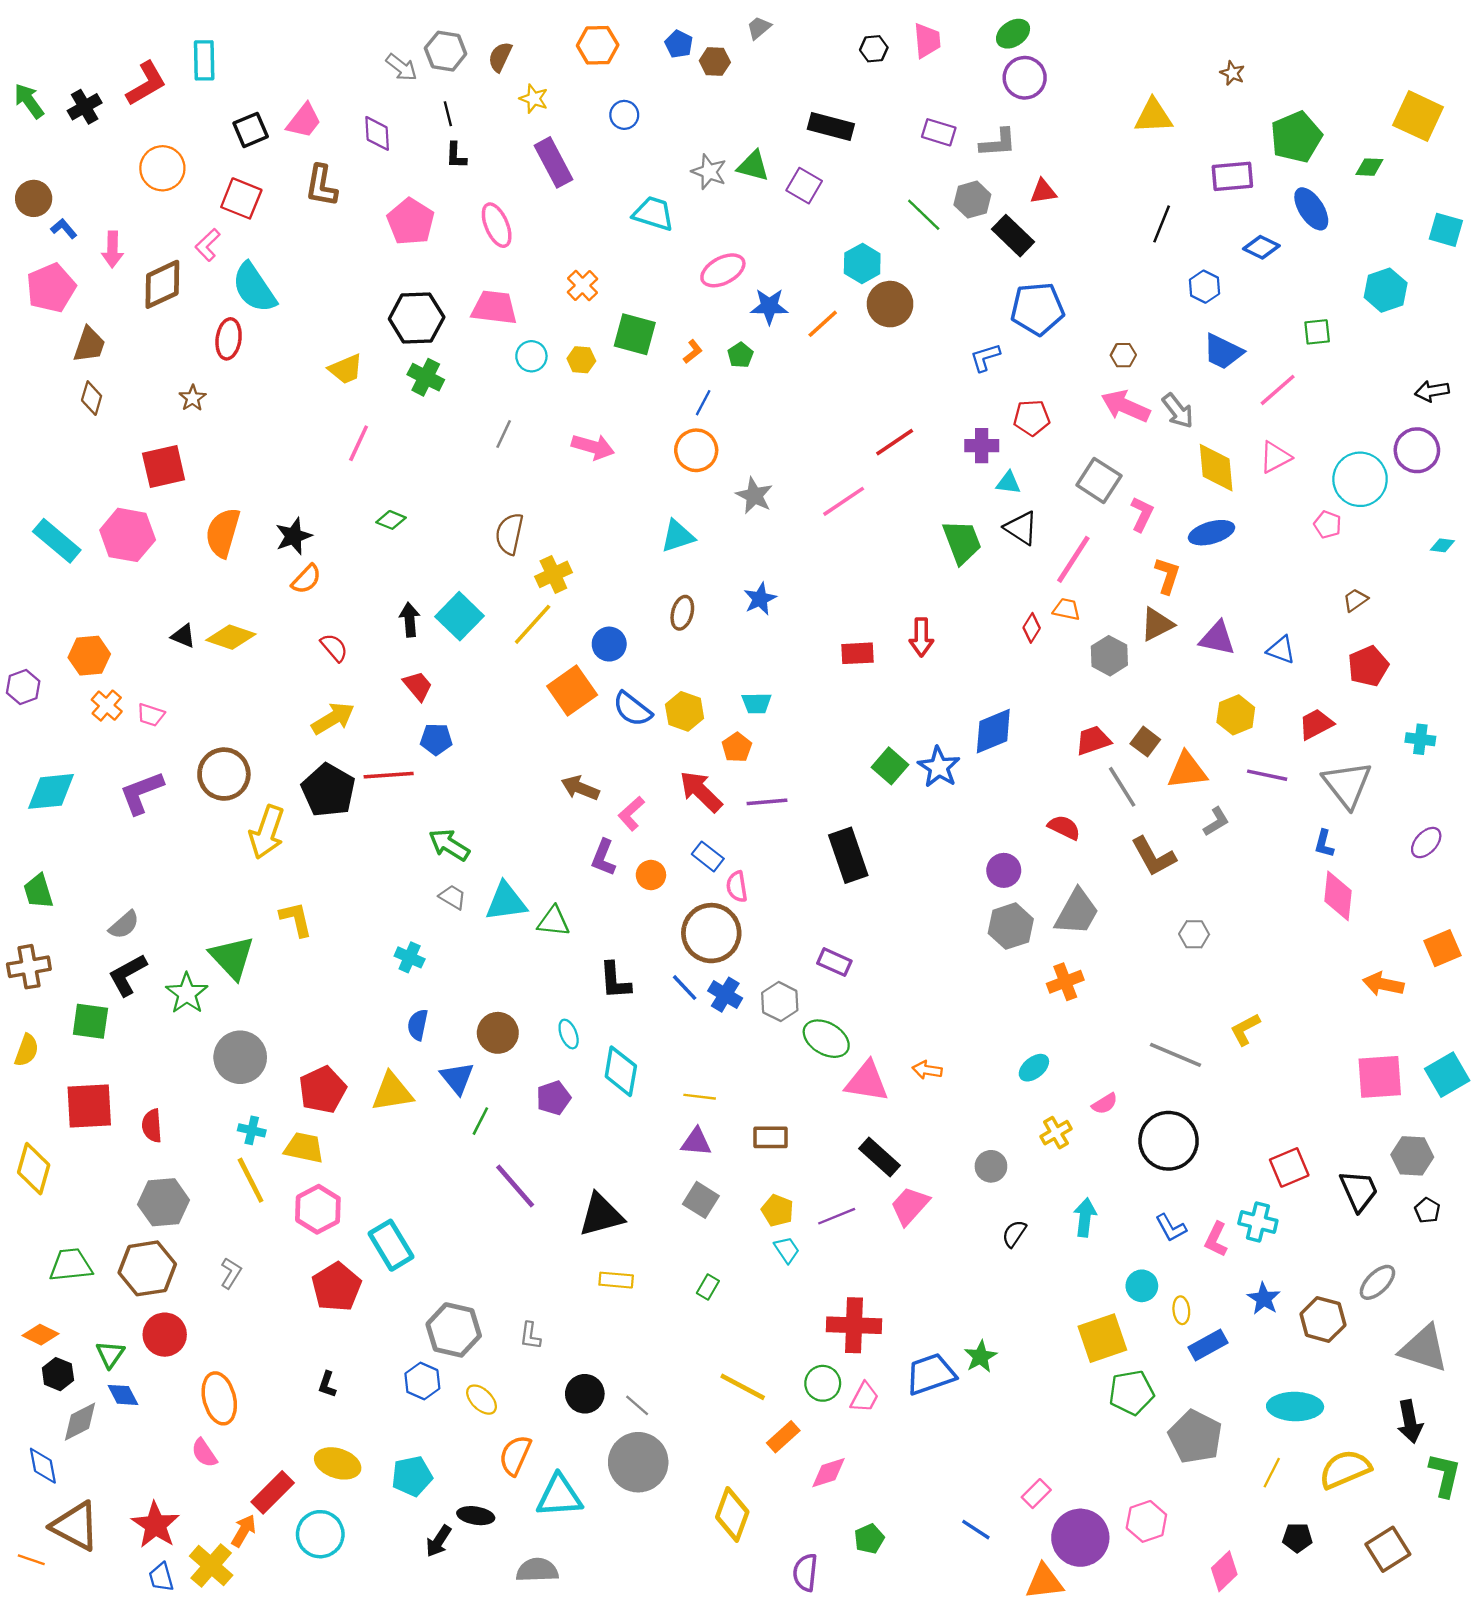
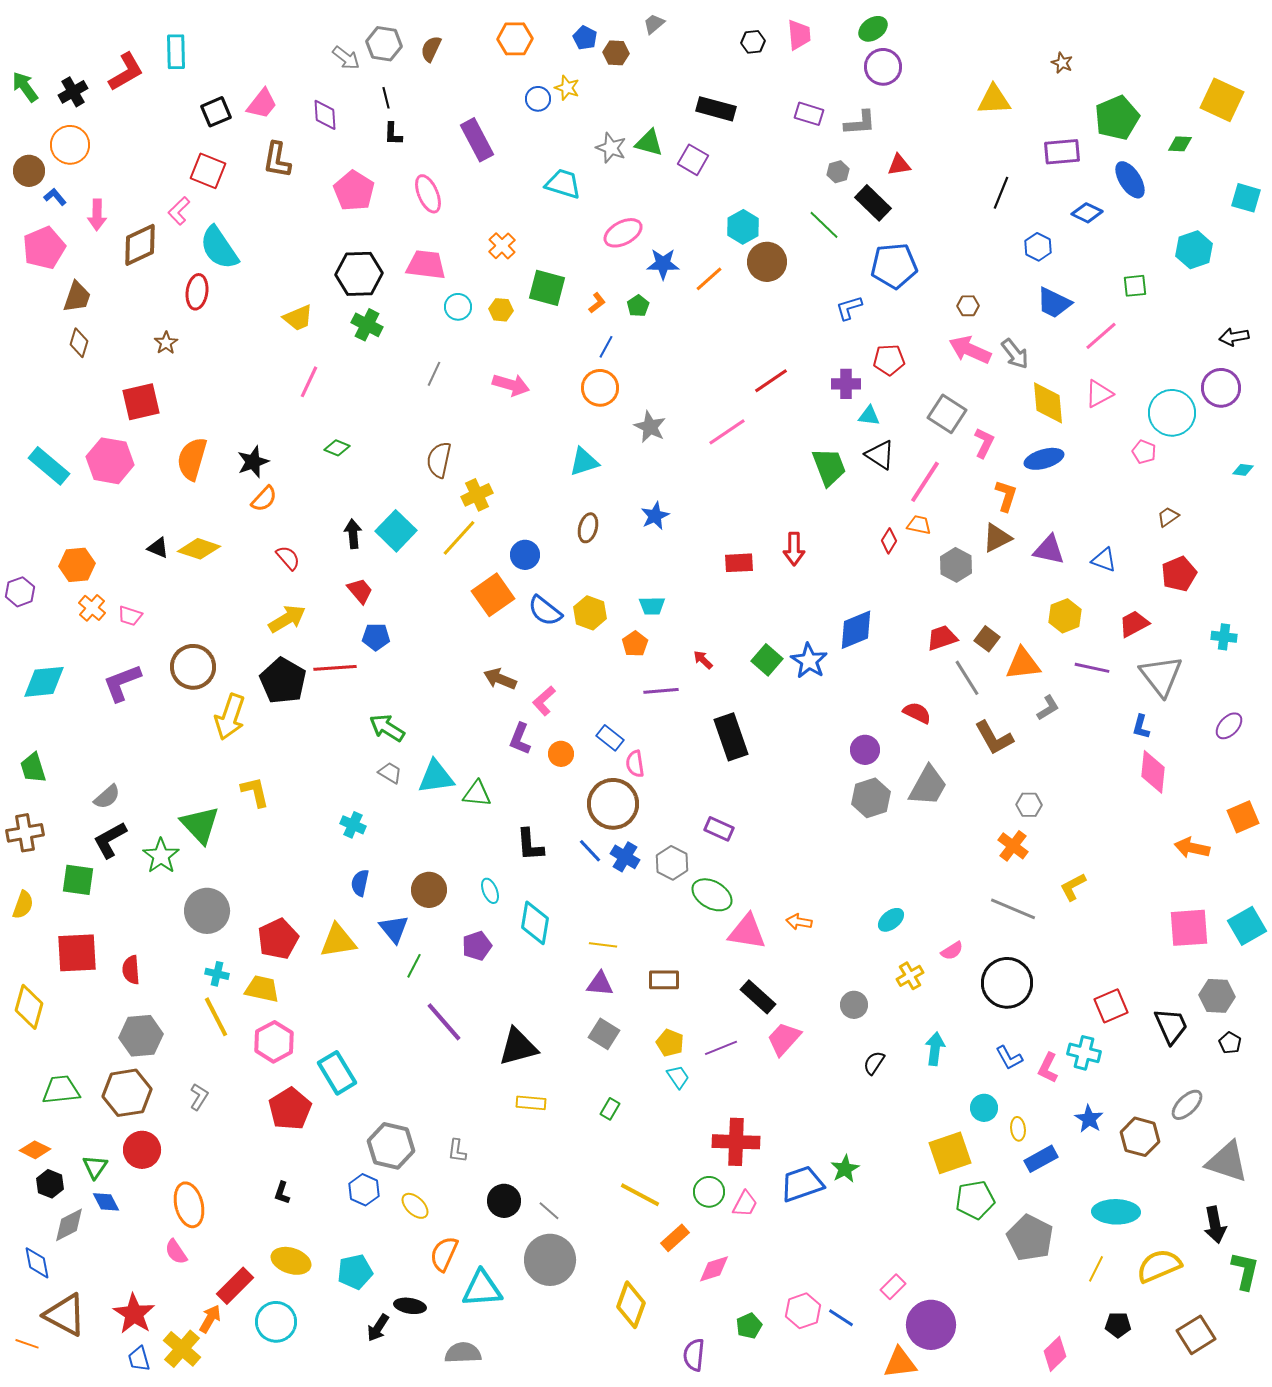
yellow star: (534, 99) -> (567, 88), moved
orange circle: (162, 168) -> (70, 145), moved
gray hexagon: (972, 200) -> (838, 172), size x0.7
green line: (924, 215) -> (824, 225), moved
red arrow: (701, 791) -> (703, 660), moved, size x0.5
orange cross: (1065, 982) -> (1013, 846), moved, turned -32
pink hexagon: (1146, 1521) -> (803, 1311), moved

